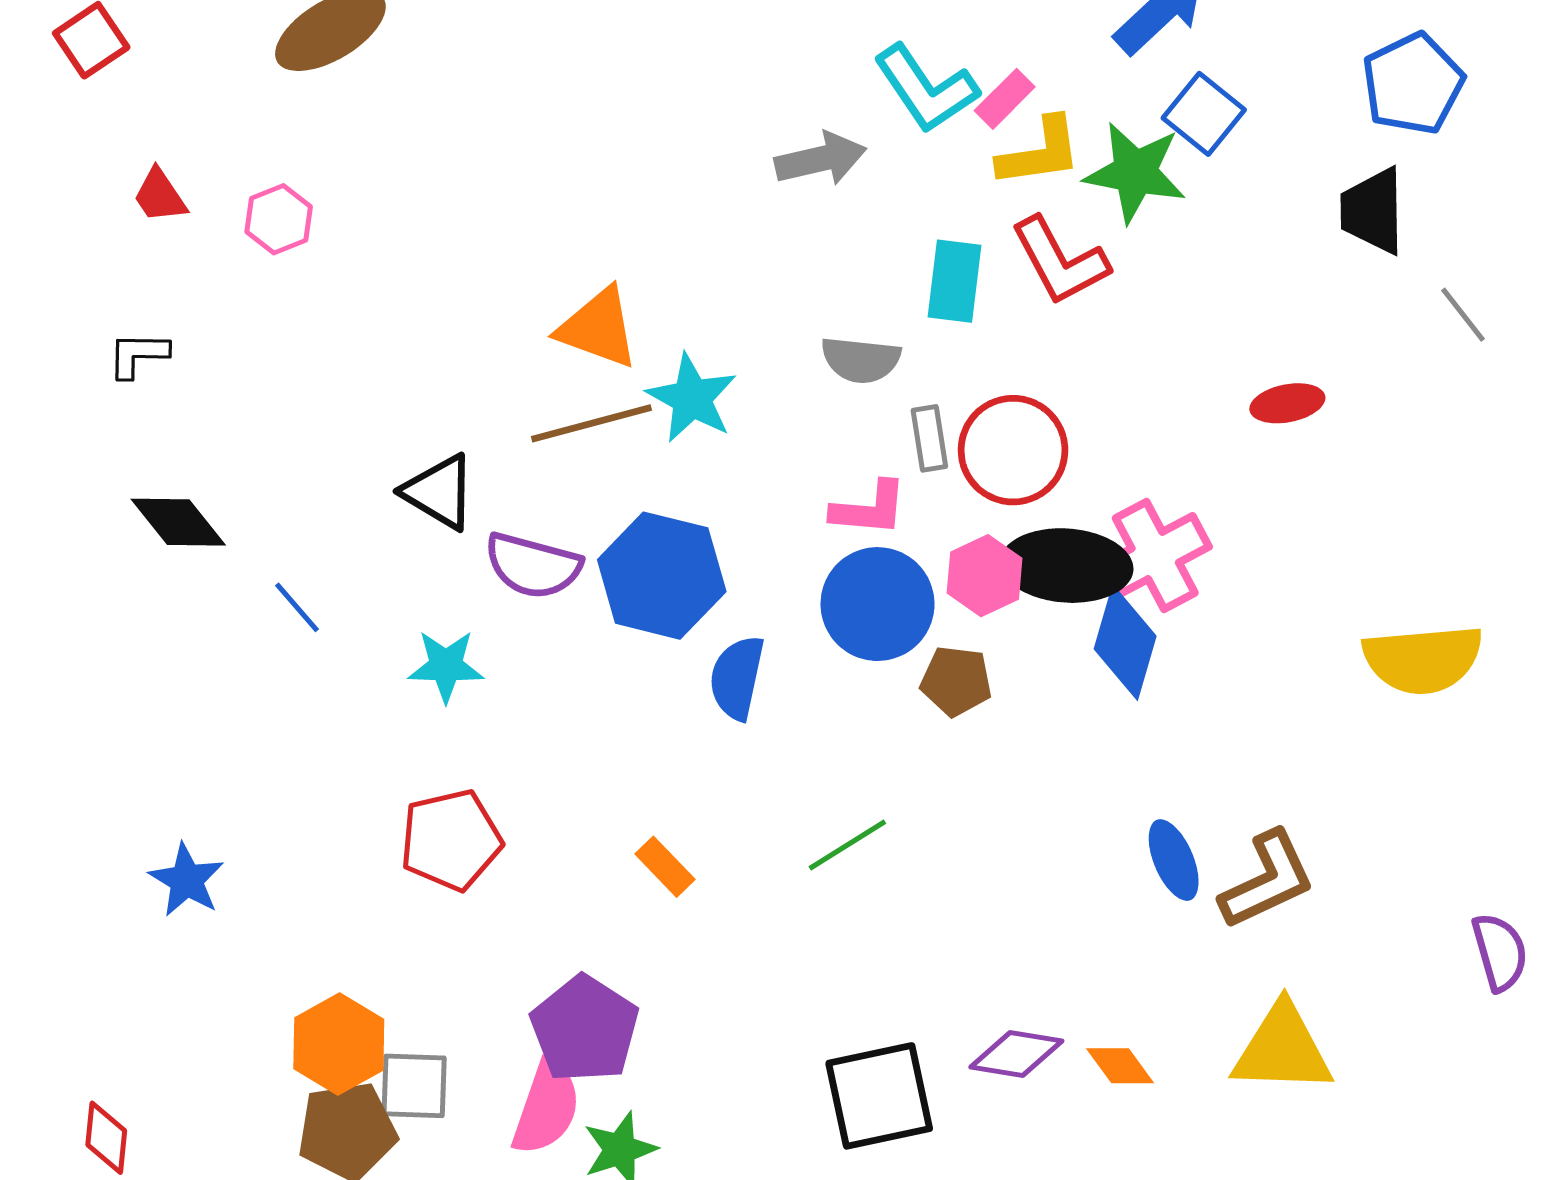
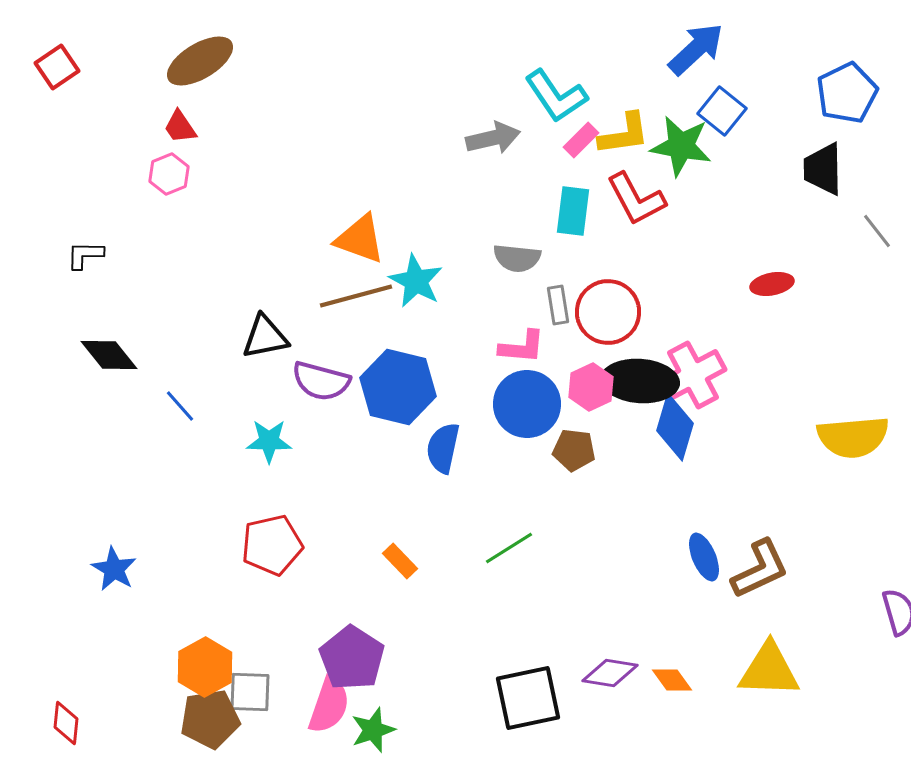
pink rectangle: (1005, 99) -> (581, 140), moved
red trapezoid: (160, 196) -> (180, 127), moved
black triangle: (439, 492) -> (265, 337), turned -42

